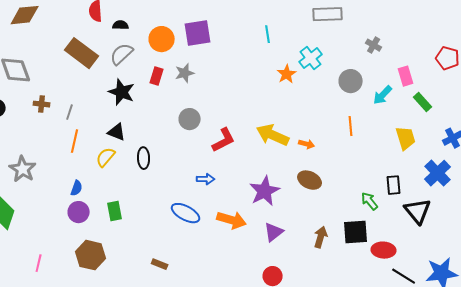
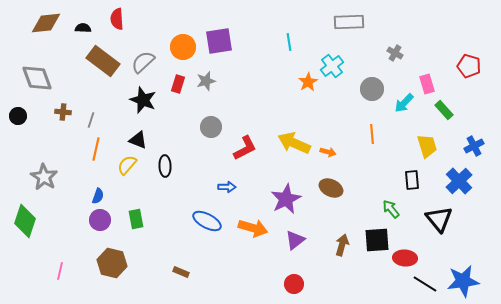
black semicircle: (121, 25) -> (83, 28), moved
black rectangle: (394, 185) -> (412, 180), moved

